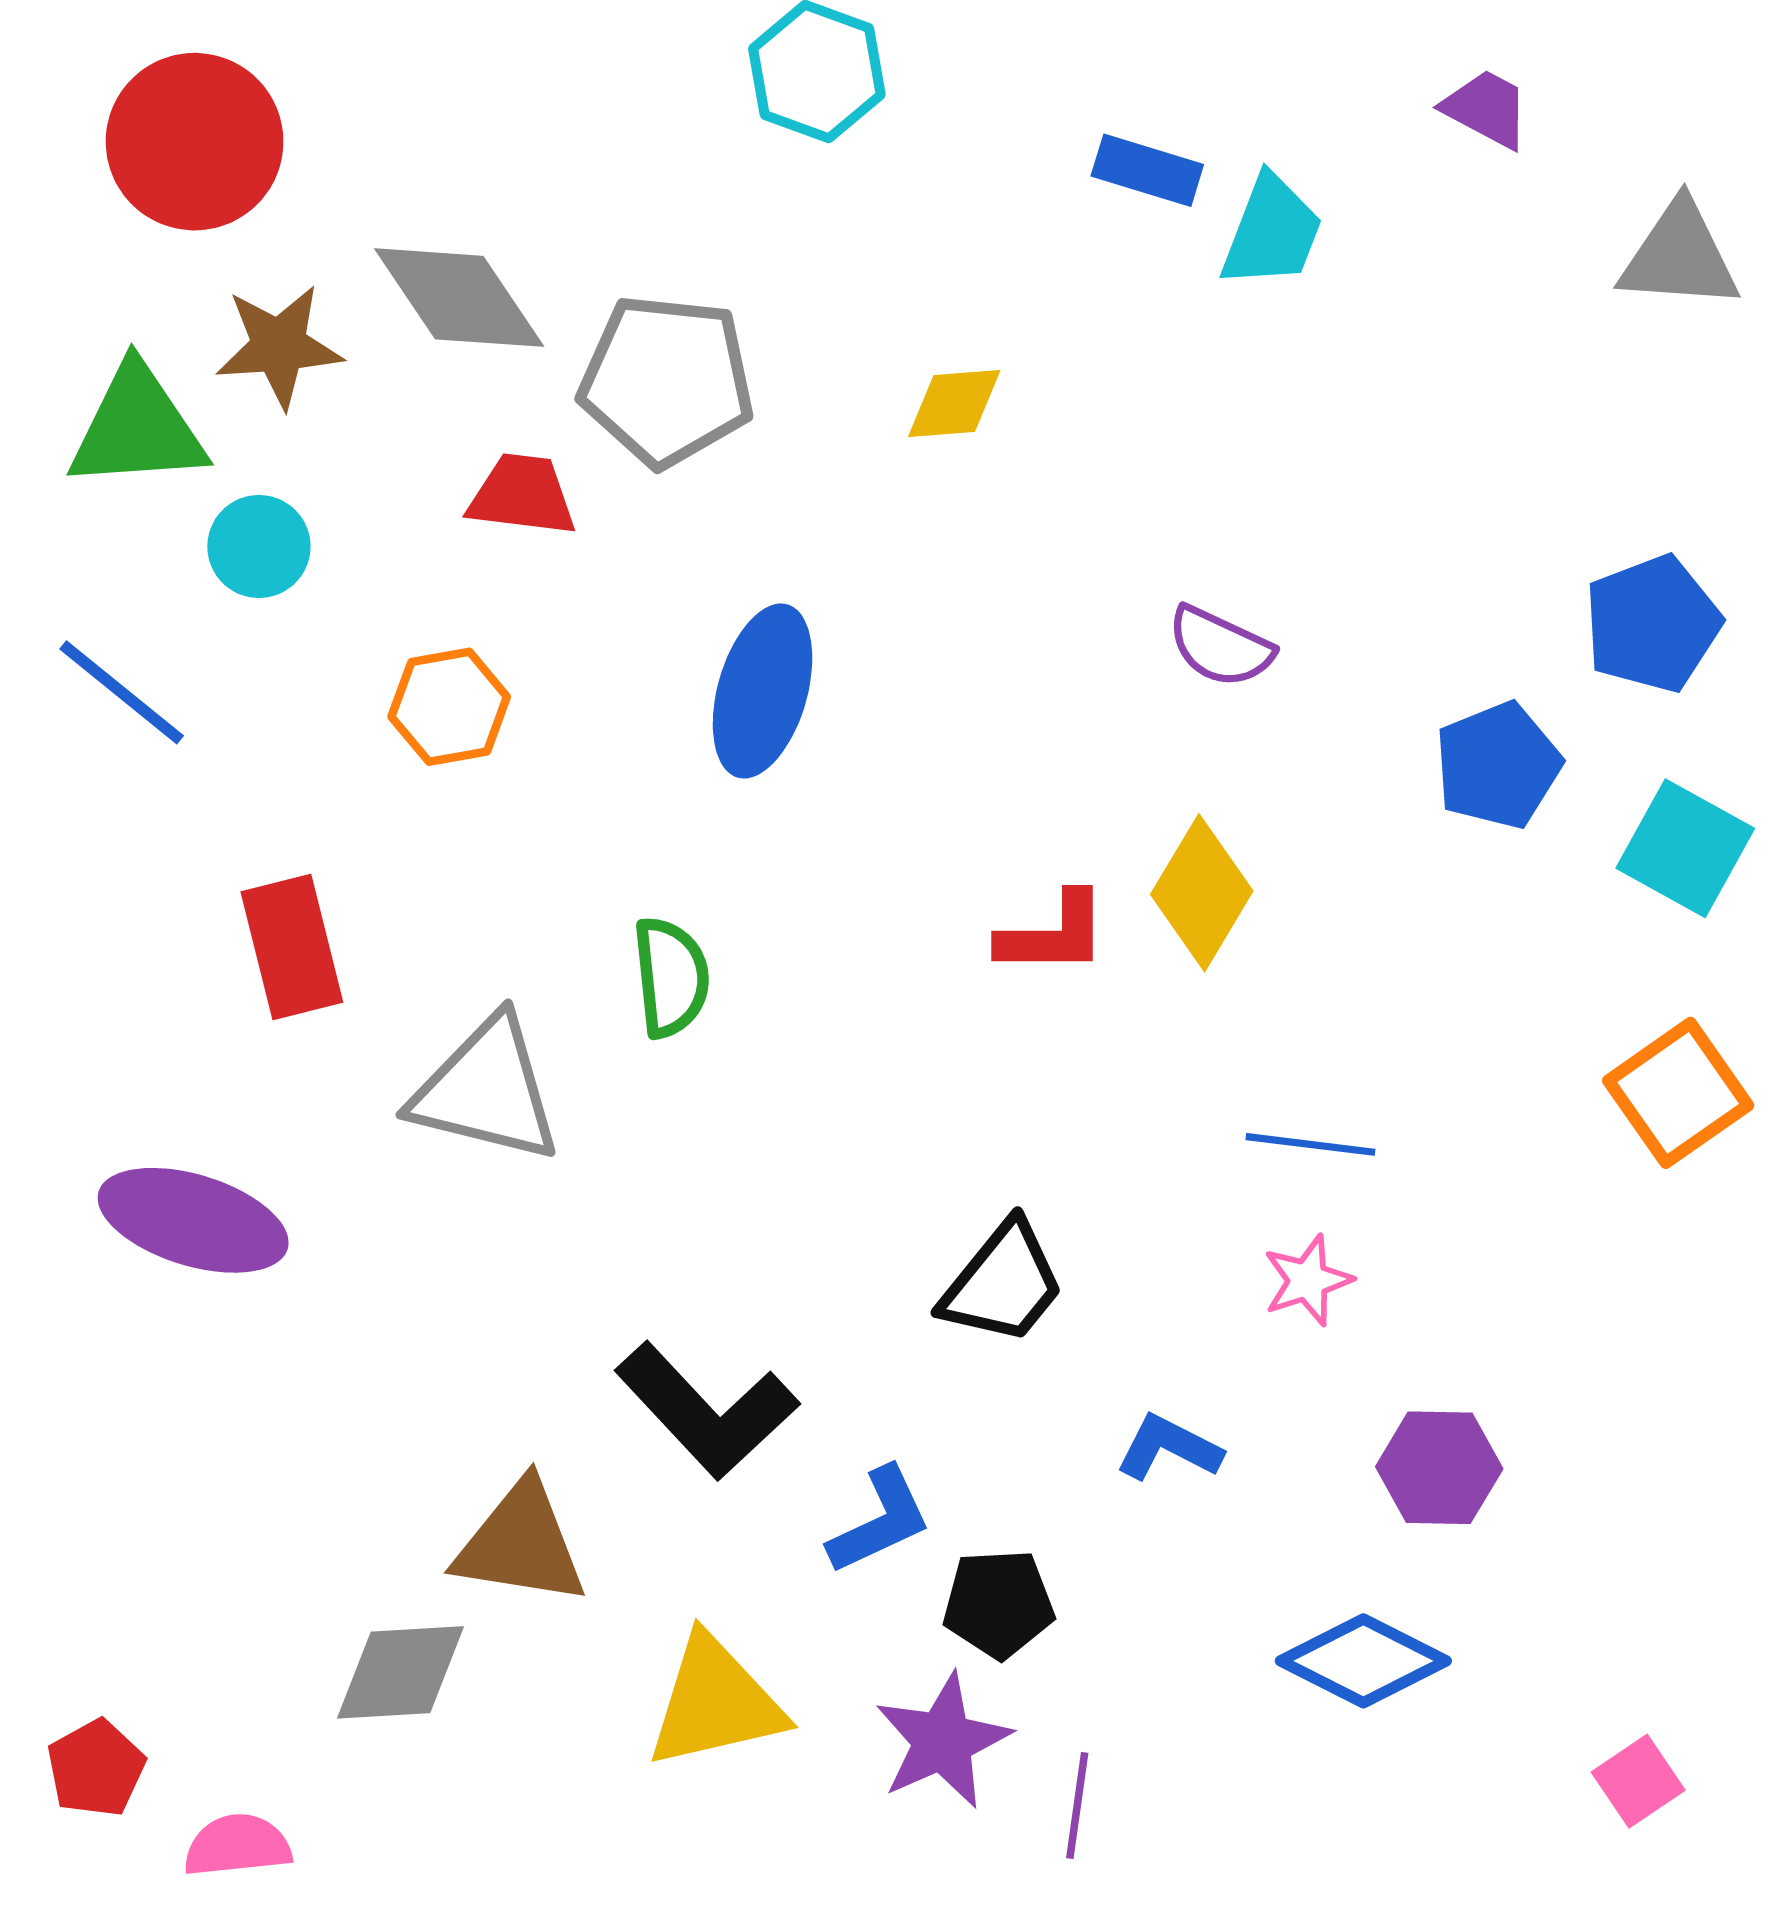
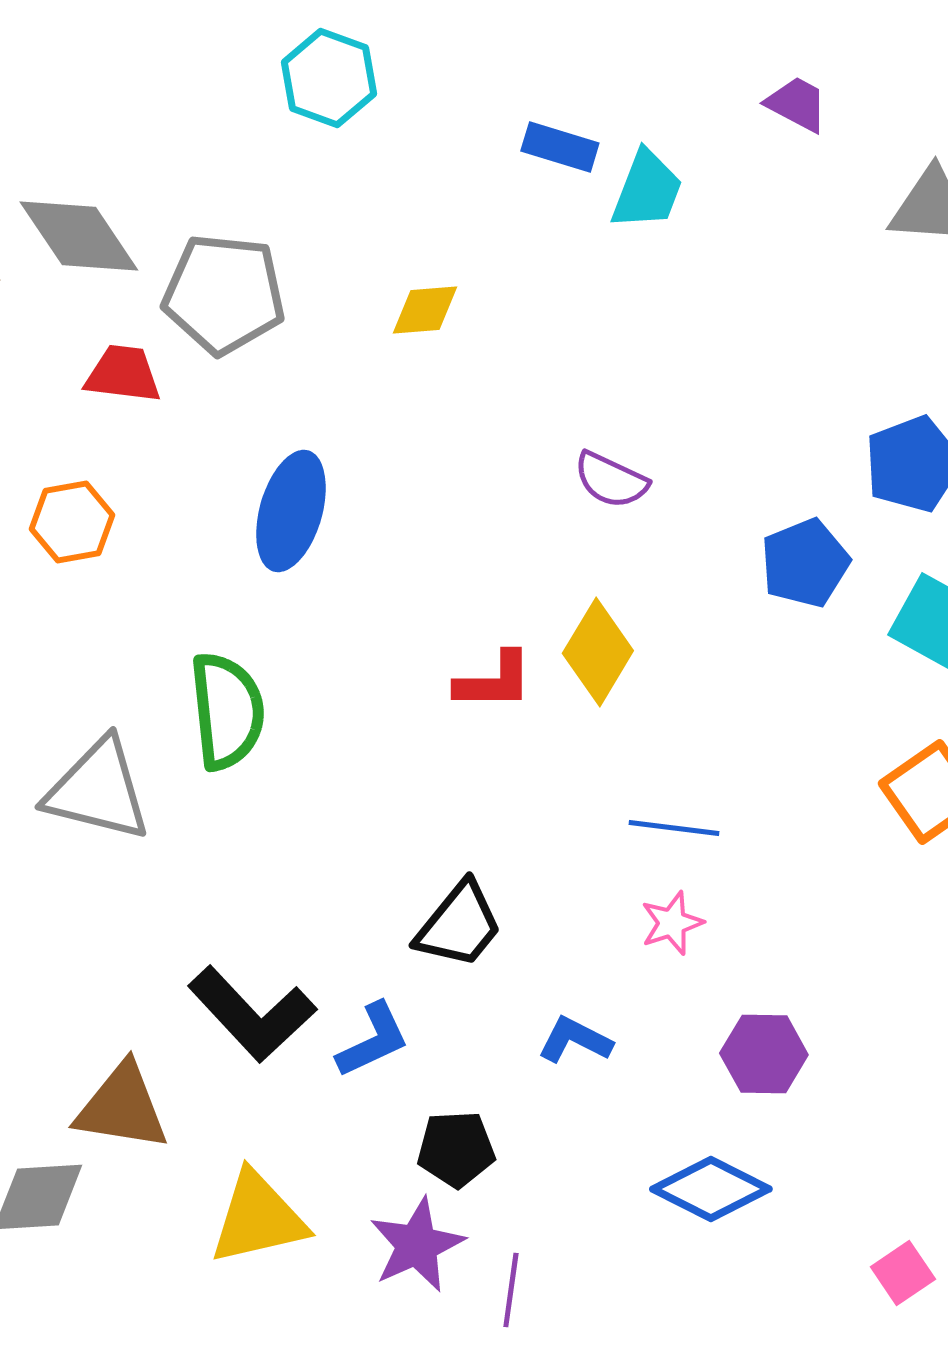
green semicircle: (671, 977) -> (227, 711), size x1.4
blue L-shape: (880, 1521) -> (373, 1040), moved

